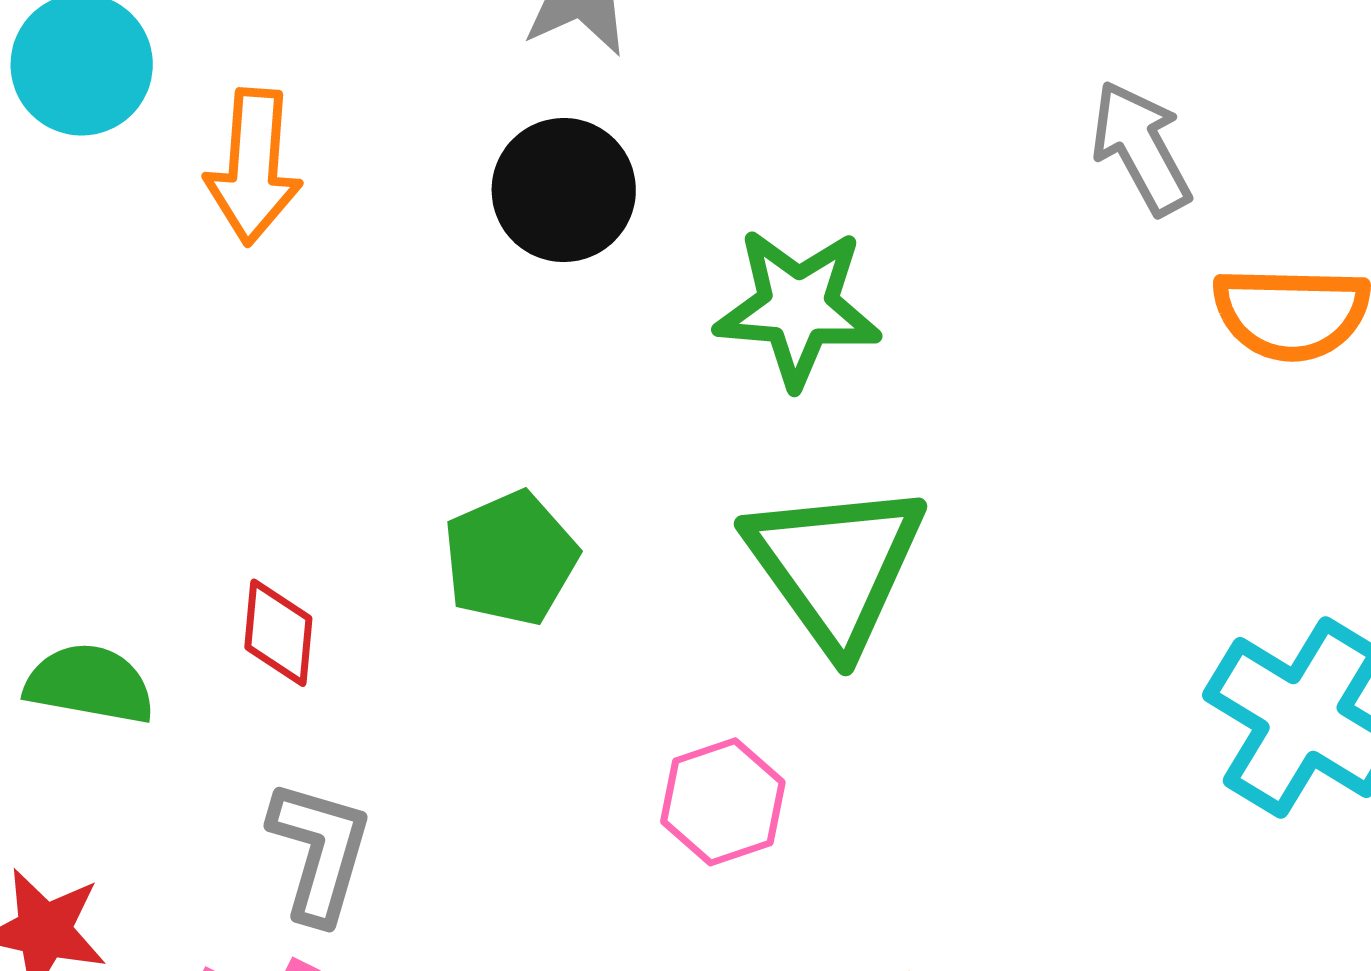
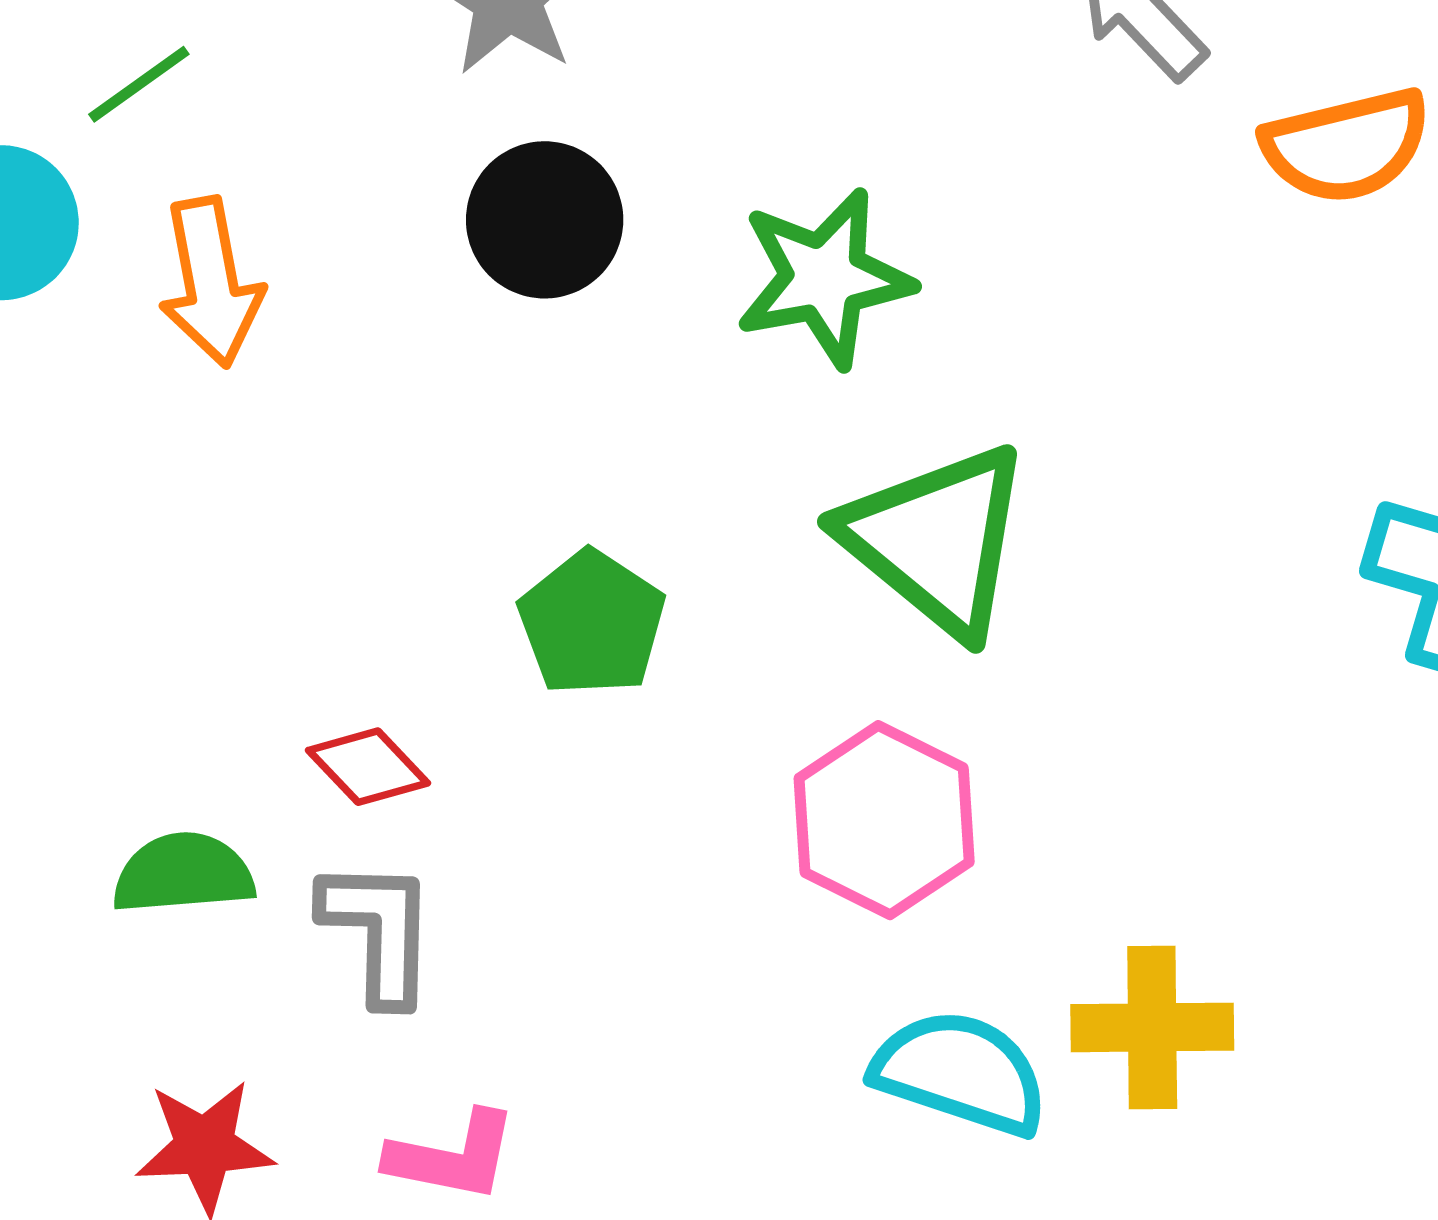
red diamond: (278, 633) -> (368, 767), turned -34
pink hexagon: (723, 802) -> (884, 820), size x1.4
gray L-shape: (320, 851) -> (379, 931), moved

